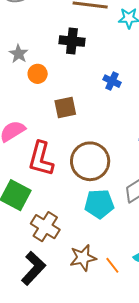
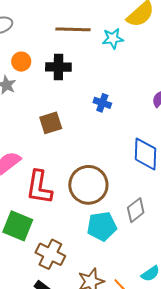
orange circle: (38, 74) -> (21, 62), moved
brown square: (65, 107) -> (51, 123), moved

